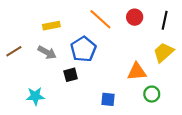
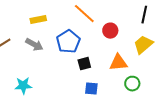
red circle: (135, 17) -> (110, 31), moved
black square: (71, 75) -> (84, 64), moved

